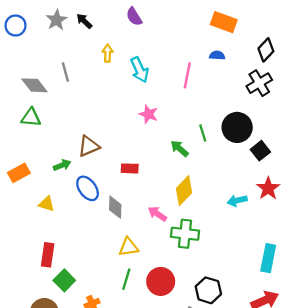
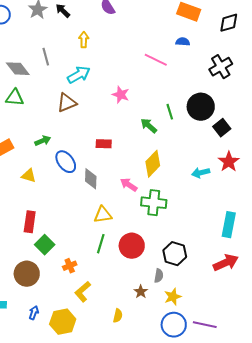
black diamond: (266, 50) -> (229, 23), moved, turned 30
cyan arrow: (140, 70) -> (79, 75), moved, turned -95
pink line: (187, 75) -> (156, 60), turned -75
brown triangle: (89, 146) -> (67, 103), moved

